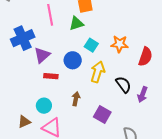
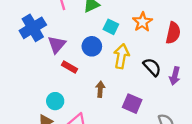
orange star: (120, 44) -> (142, 22), turned -30
red rectangle: (51, 76) -> (69, 67), turned 32
cyan circle: (44, 106) -> (55, 101), moved

